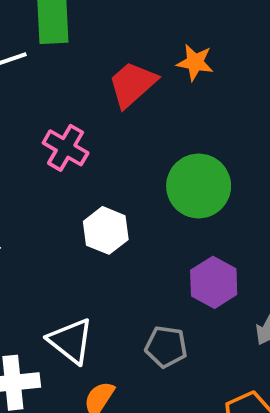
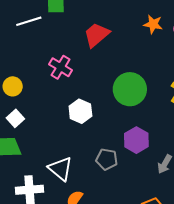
orange star: (195, 62) -> (153, 24), moved
gray pentagon: (166, 347) -> (107, 159), moved

